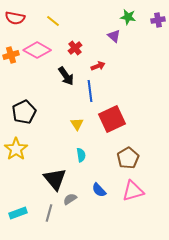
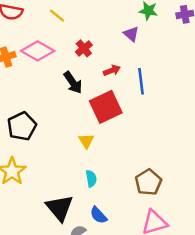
blue line: (90, 91) -> (141, 81), moved
red square: (112, 119) -> (106, 107), moved
blue semicircle: (99, 190) -> (98, 215), moved

